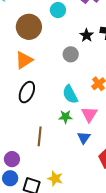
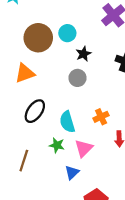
cyan circle: (58, 10) -> (67, 33), moved
black star: (87, 35) -> (83, 54), moved
black ellipse: (27, 92) -> (35, 111), moved

